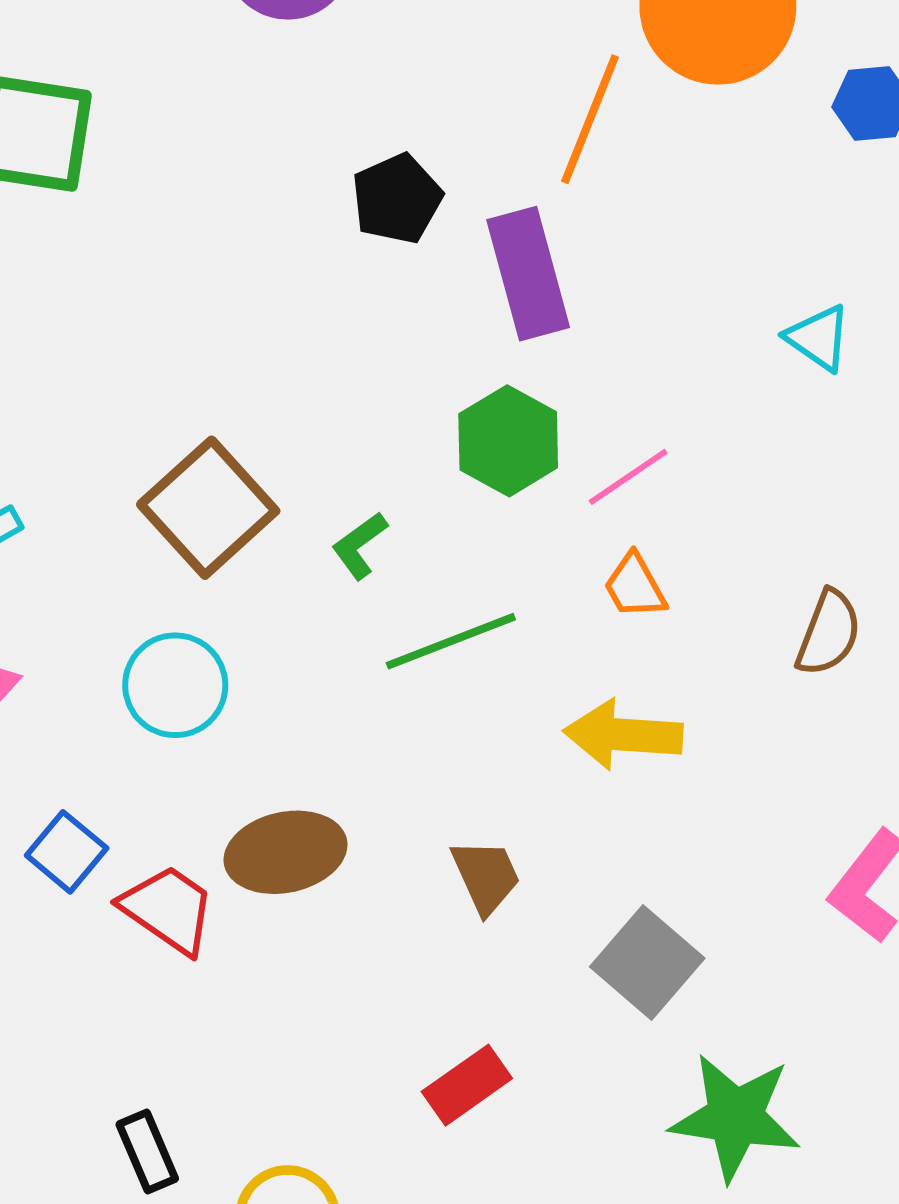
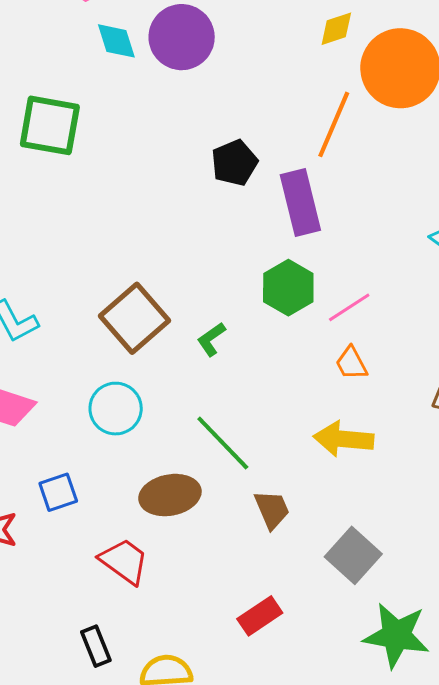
green line: (451, 641) -> (223, 443), moved, turned 66
blue square: (67, 852) -> (58, 492), turned 30
red trapezoid: (168, 909) -> (124, 561), moved

